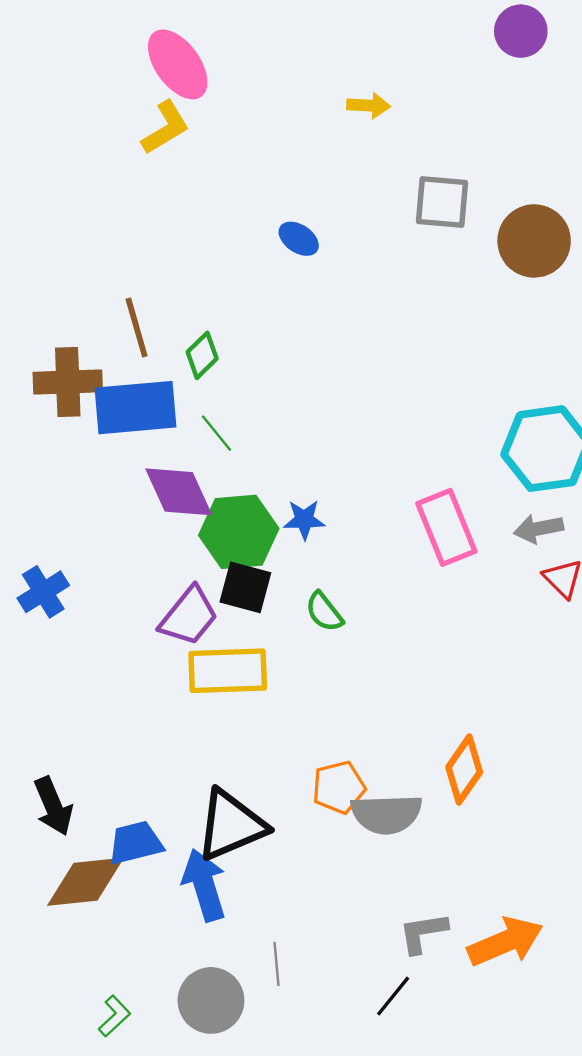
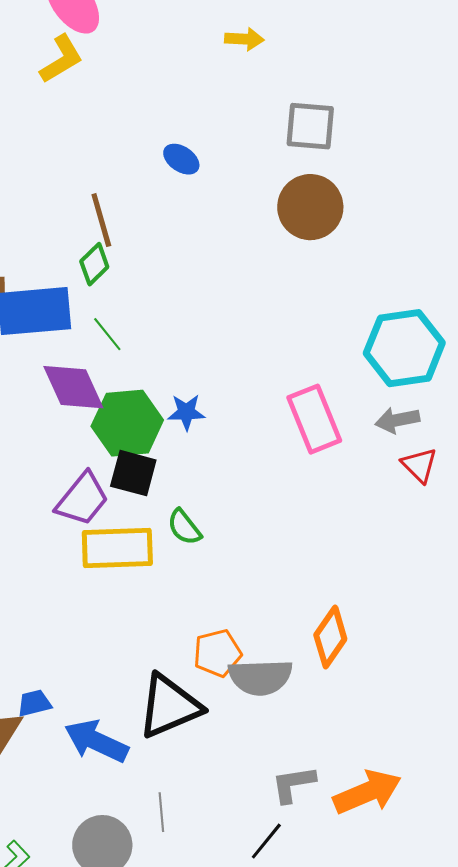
brown circle: (534, 241) -> (310, 207), moved
brown line: (137, 328) -> (101, 220), moved
green semicircle: (324, 612) -> (184, 527), moved
black triangle: (231, 825) -> (169, 706), moved
blue trapezoid: (135, 843) -> (34, 703), size x0.7
blue arrow: (204, 885) -> (96, 741), turned -48

